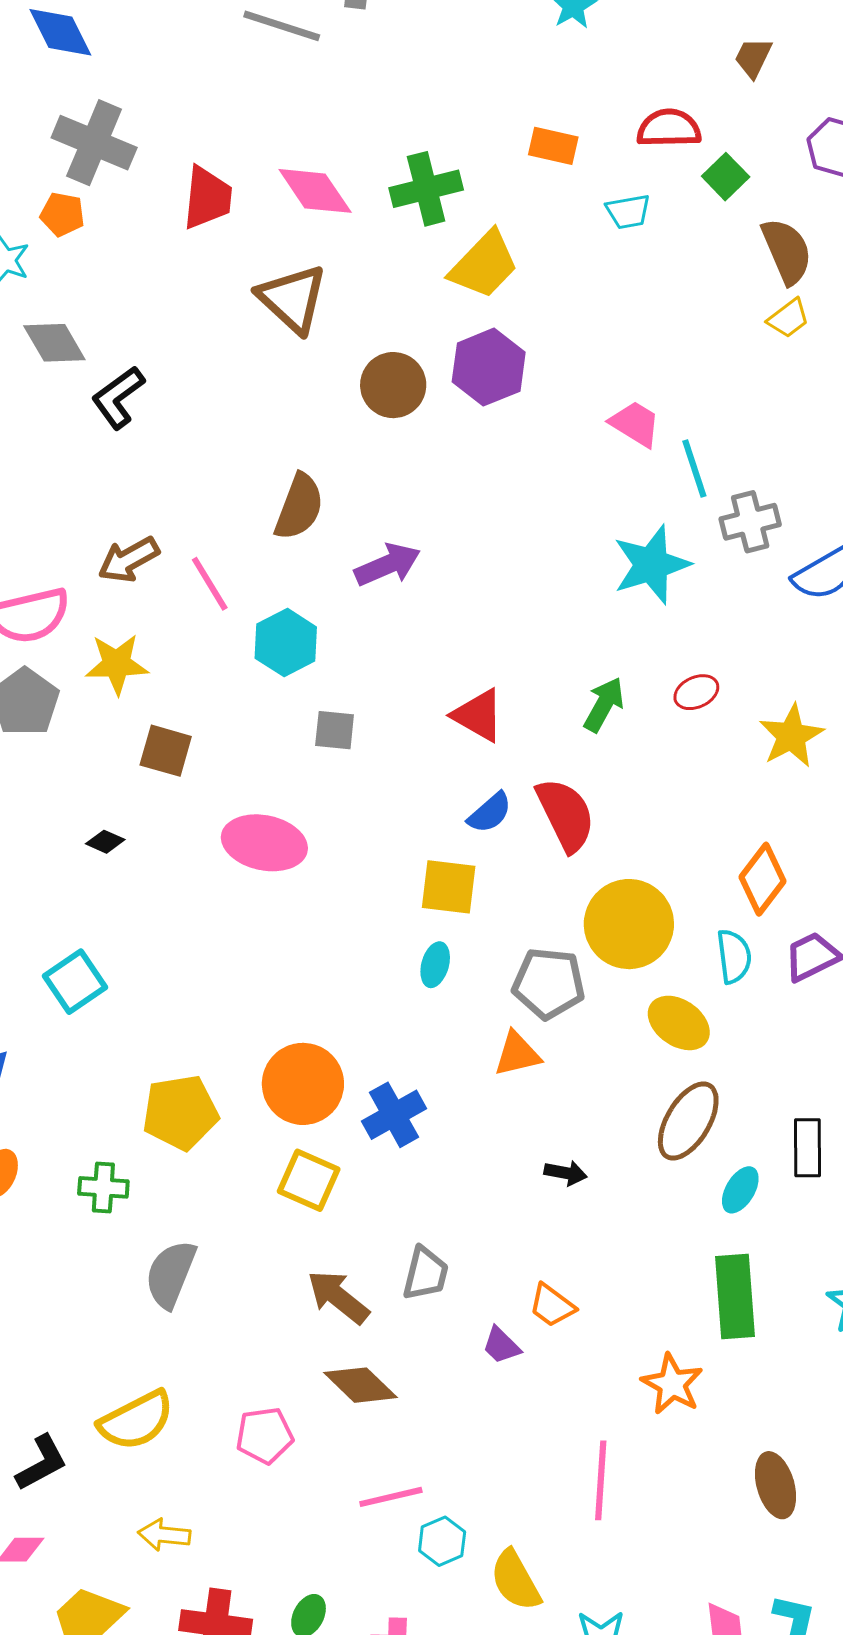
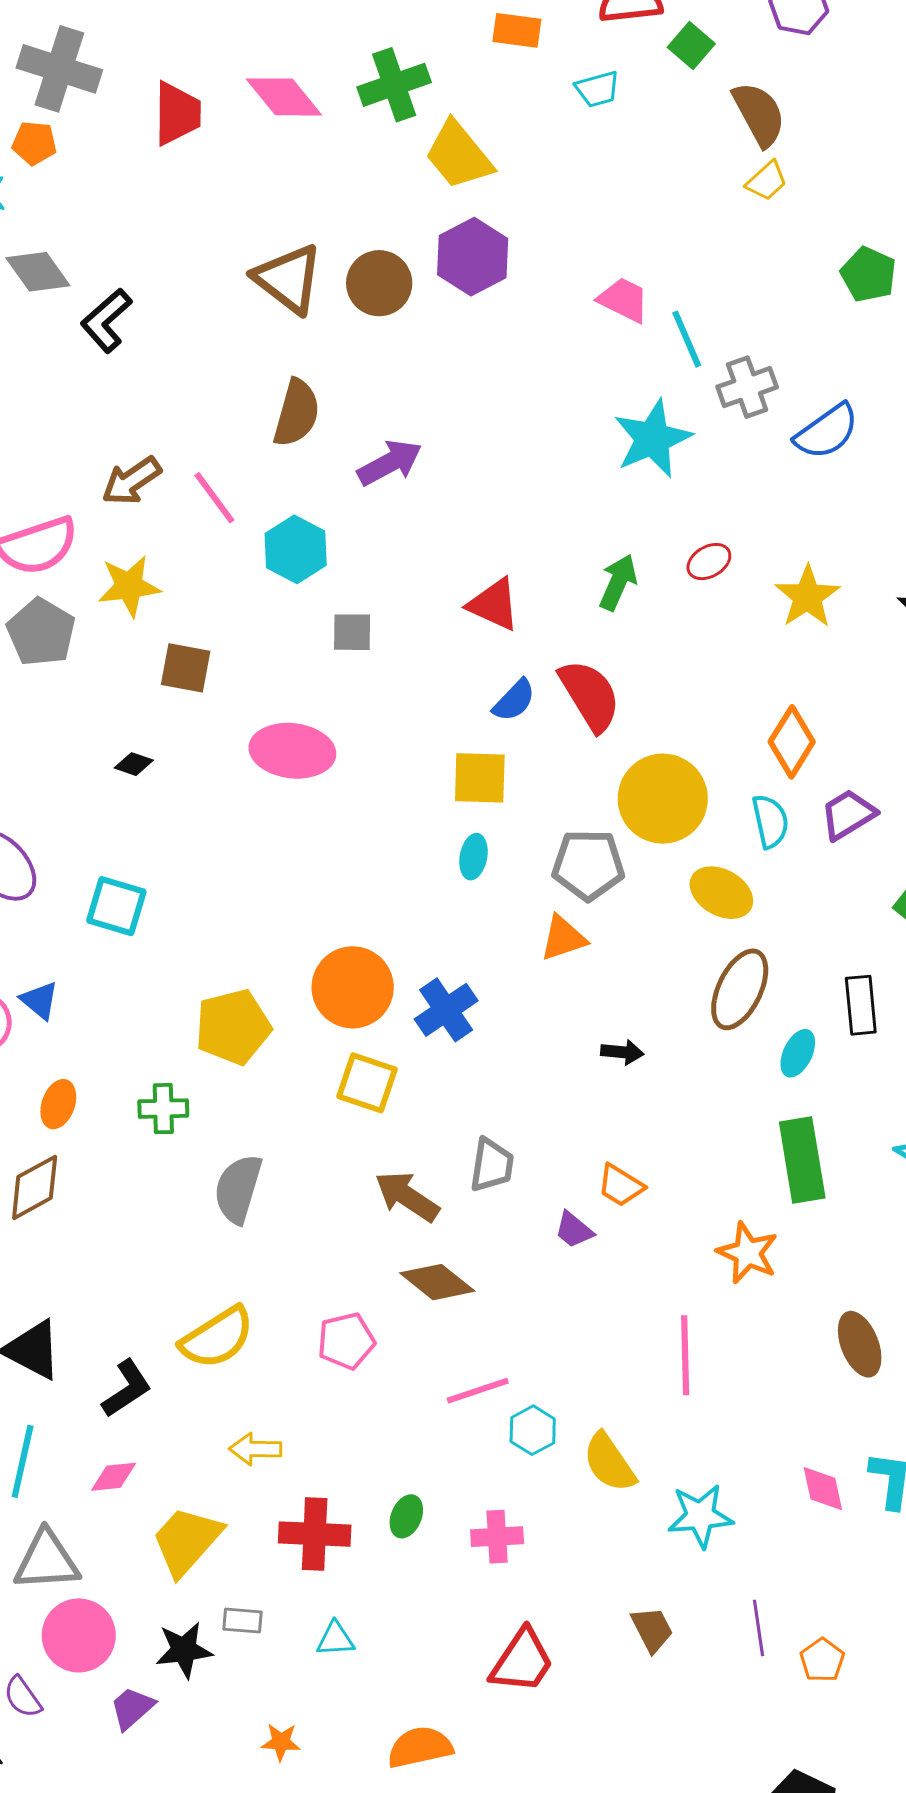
yellow trapezoid: (484, 265) -> (459, 155), turned 102
brown triangle: (292, 299) -> (288, 279), moved
cyan square: (75, 982) -> (116, 906), turned -34

